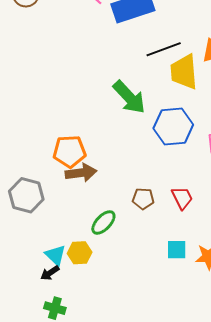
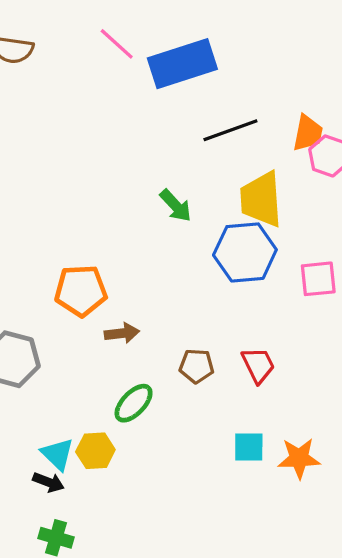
yellow trapezoid: (184, 72) -> (261, 199), moved
green arrow: (129, 97) -> (176, 206), size x0.6
brown arrow: (81, 173) -> (122, 333), moved, size x0.7
black arrow: (50, 273) -> (48, 482), turned -126

